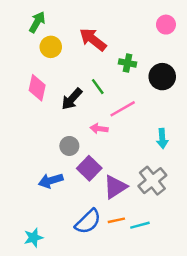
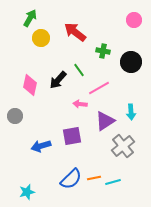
pink diamond: (37, 88) -> (30, 85), moved
gray circle: (69, 146) -> (15, 116), moved
purple square: (89, 168) -> (72, 136), turned 36
purple triangle: (115, 187) -> (105, 121), moved

